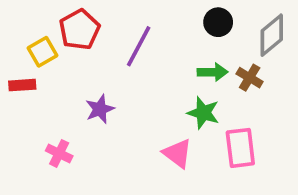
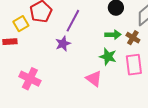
purple star: (100, 109) -> (63, 44), moved
pink rectangle: (240, 148) -> (134, 65), moved
pink cross: (59, 153) -> (30, 79), size x1.5

